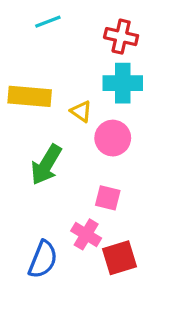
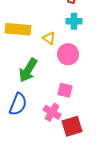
cyan cross: (123, 83) -> (74, 21), size x0.7
blue semicircle: (43, 259) -> (18, 104), moved

